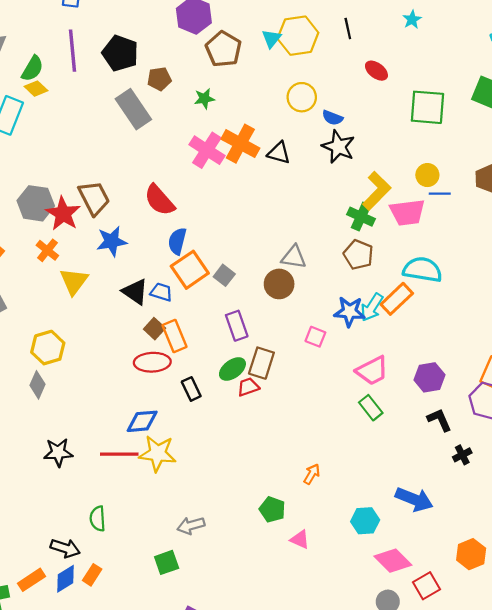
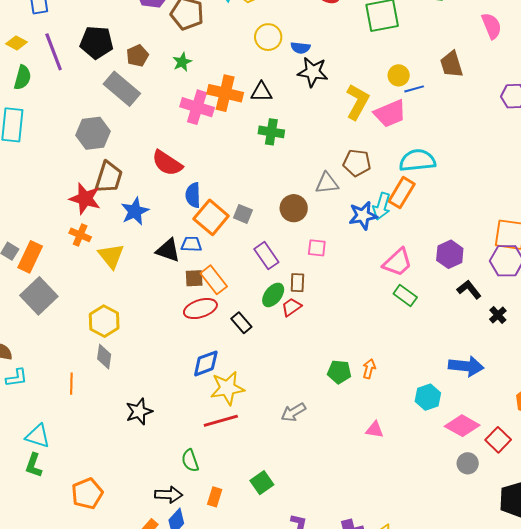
yellow diamond: (36, 89) -> (17, 43), moved
brown trapezoid: (94, 198) -> (109, 177), turned 60
gray hexagon: (36, 203) -> (93, 133), moved
green cross: (361, 217) -> (271, 132), moved
gray triangle: (294, 257) -> (327, 183), moved
brown square: (154, 329) -> (194, 278), turned -30
pink square: (315, 337) -> (317, 248), moved
brown rectangle: (261, 363) -> (297, 283), size x0.7
red line: (119, 454) -> (221, 421), moved
green pentagon: (272, 509) -> (339, 372), moved
gray arrow: (191, 526) -> (293, 412), moved
orange rectangle: (92, 575) -> (215, 497), moved

